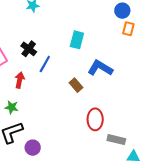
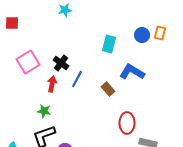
blue circle: (122, 11) -> (142, 35), moved
black cross: (29, 49) -> (61, 63), moved
blue line: (45, 64) -> (77, 79), moved

